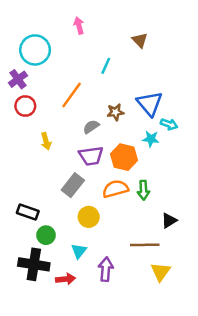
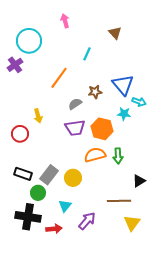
red circle: (25, 106) -> (20, 134), moved
gray rectangle: (73, 185) -> (49, 175), moved
purple arrow: (106, 269) -> (87, 221), turned 36

